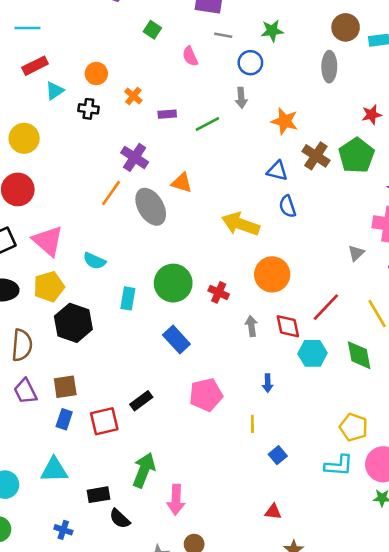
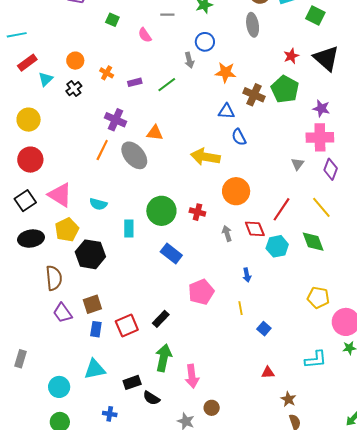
blue circle: (250, 63) -> (205, 42), moved
black cross: (88, 109) -> (74, 89), turned -35
black rectangle: (141, 401) -> (161, 319), moved
cyan L-shape: (339, 465) -> (316, 360), moved

